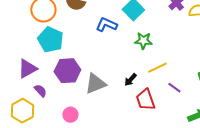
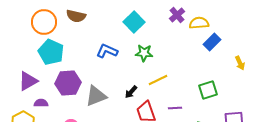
blue L-shape: (106, 25) -> (107, 51), moved
purple line: (174, 88) -> (175, 108), moved, turned -40
purple semicircle: (40, 91) -> (41, 103), turned -48

